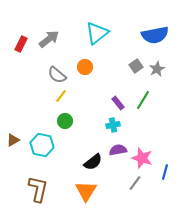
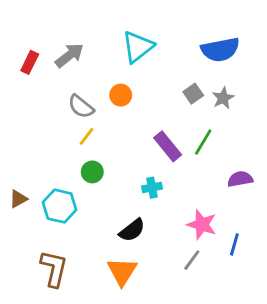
purple rectangle: (118, 103) -> (168, 146), size x1.5
cyan cross: (113, 125) -> (152, 188), moved
purple semicircle: (118, 150) -> (240, 179), moved

